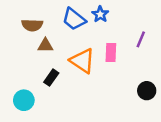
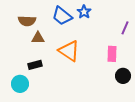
purple line: (141, 39) -> (125, 28), moved
pink rectangle: (111, 52) -> (112, 54), moved
black rectangle: (51, 78) -> (35, 65), moved, turned 40

